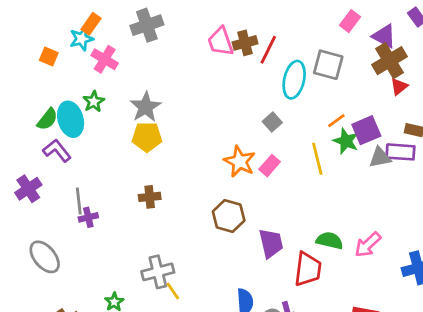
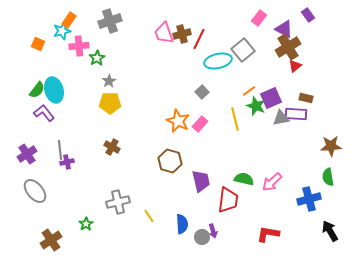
pink cross: (105, 59) -> (79, 46), turned -36
gray square: (328, 65) -> (243, 50), turned 35
cyan ellipse: (294, 80) -> (218, 61), turned 64
green star: (94, 102) -> (97, 58), moved
gray star: (146, 107) -> (109, 81), size x0.6
purple cross: (28, 189) -> (27, 154), moved
brown cross: (150, 197) -> (112, 147), turned 35
yellow line: (173, 291) -> (149, 216), moved

